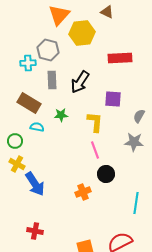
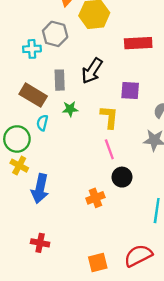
gray rectangle: (52, 80) -> (60, 80), moved
cyan semicircle: (37, 127) -> (42, 123), turned -88
green circle: (15, 141) -> (17, 139), size x1.5
blue arrow: (35, 184) -> (40, 189), turned 45

